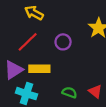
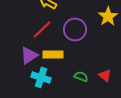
purple circle: (63, 42) -> (75, 29), size x1.5

